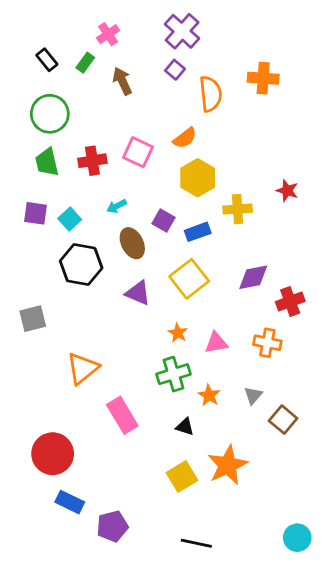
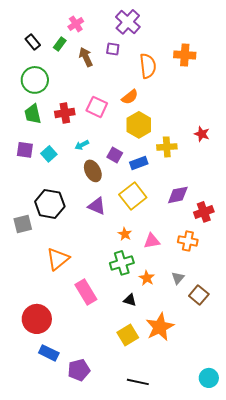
purple square: (175, 70) -> (113, 49), moved, turned -32
black hexagon: (81, 265) -> (50, 204), moved

